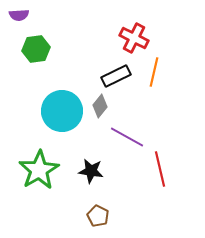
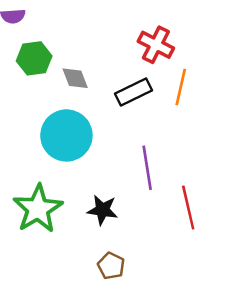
gray diamond: (100, 106) -> (75, 78), moved, turned -60
purple line: (127, 137) -> (147, 168), turned 52

